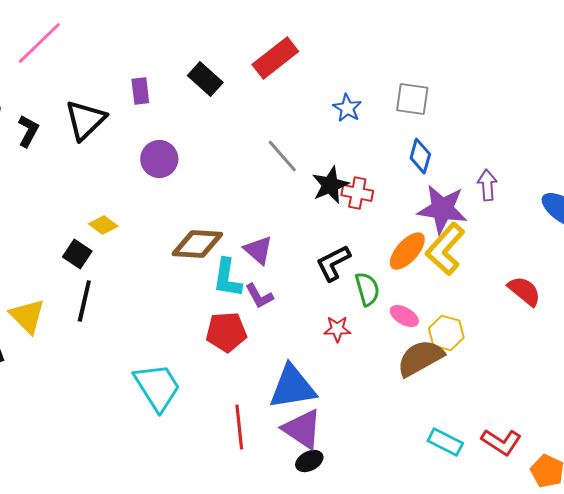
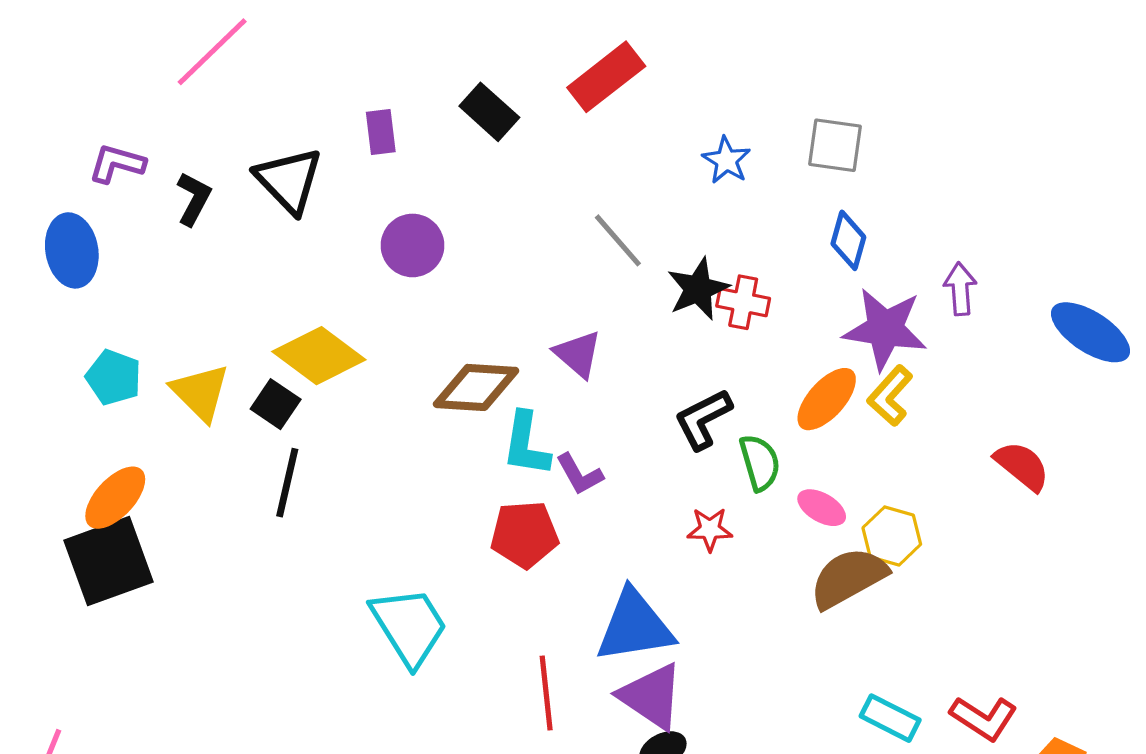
black triangle: (85, 120) -> (289, 180), turned -30
yellow diamond: (103, 225) -> (319, 356), size x1.8
yellow L-shape: (445, 249) -> (890, 396), size x0.7
purple triangle: (258, 250) -> (578, 354), moved
yellow triangle: (27, 316) -> (200, 392), moved

